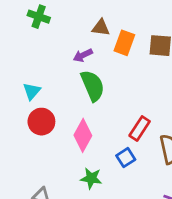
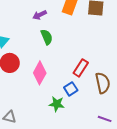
green semicircle: (93, 86) -> (47, 37), size x0.7
green star: (91, 178) -> (57, 104), moved

